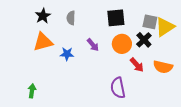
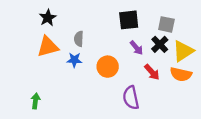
gray semicircle: (71, 18) -> (79, 39), moved
yellow triangle: (165, 27) -> (183, 51), moved
orange circle: (122, 44) -> (108, 67), moved
purple arrow: (93, 45) -> (136, 48), moved

